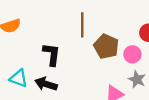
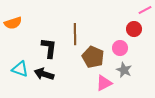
brown line: (82, 25) -> (75, 34), moved
brown pentagon: (106, 46) -> (93, 57), moved

